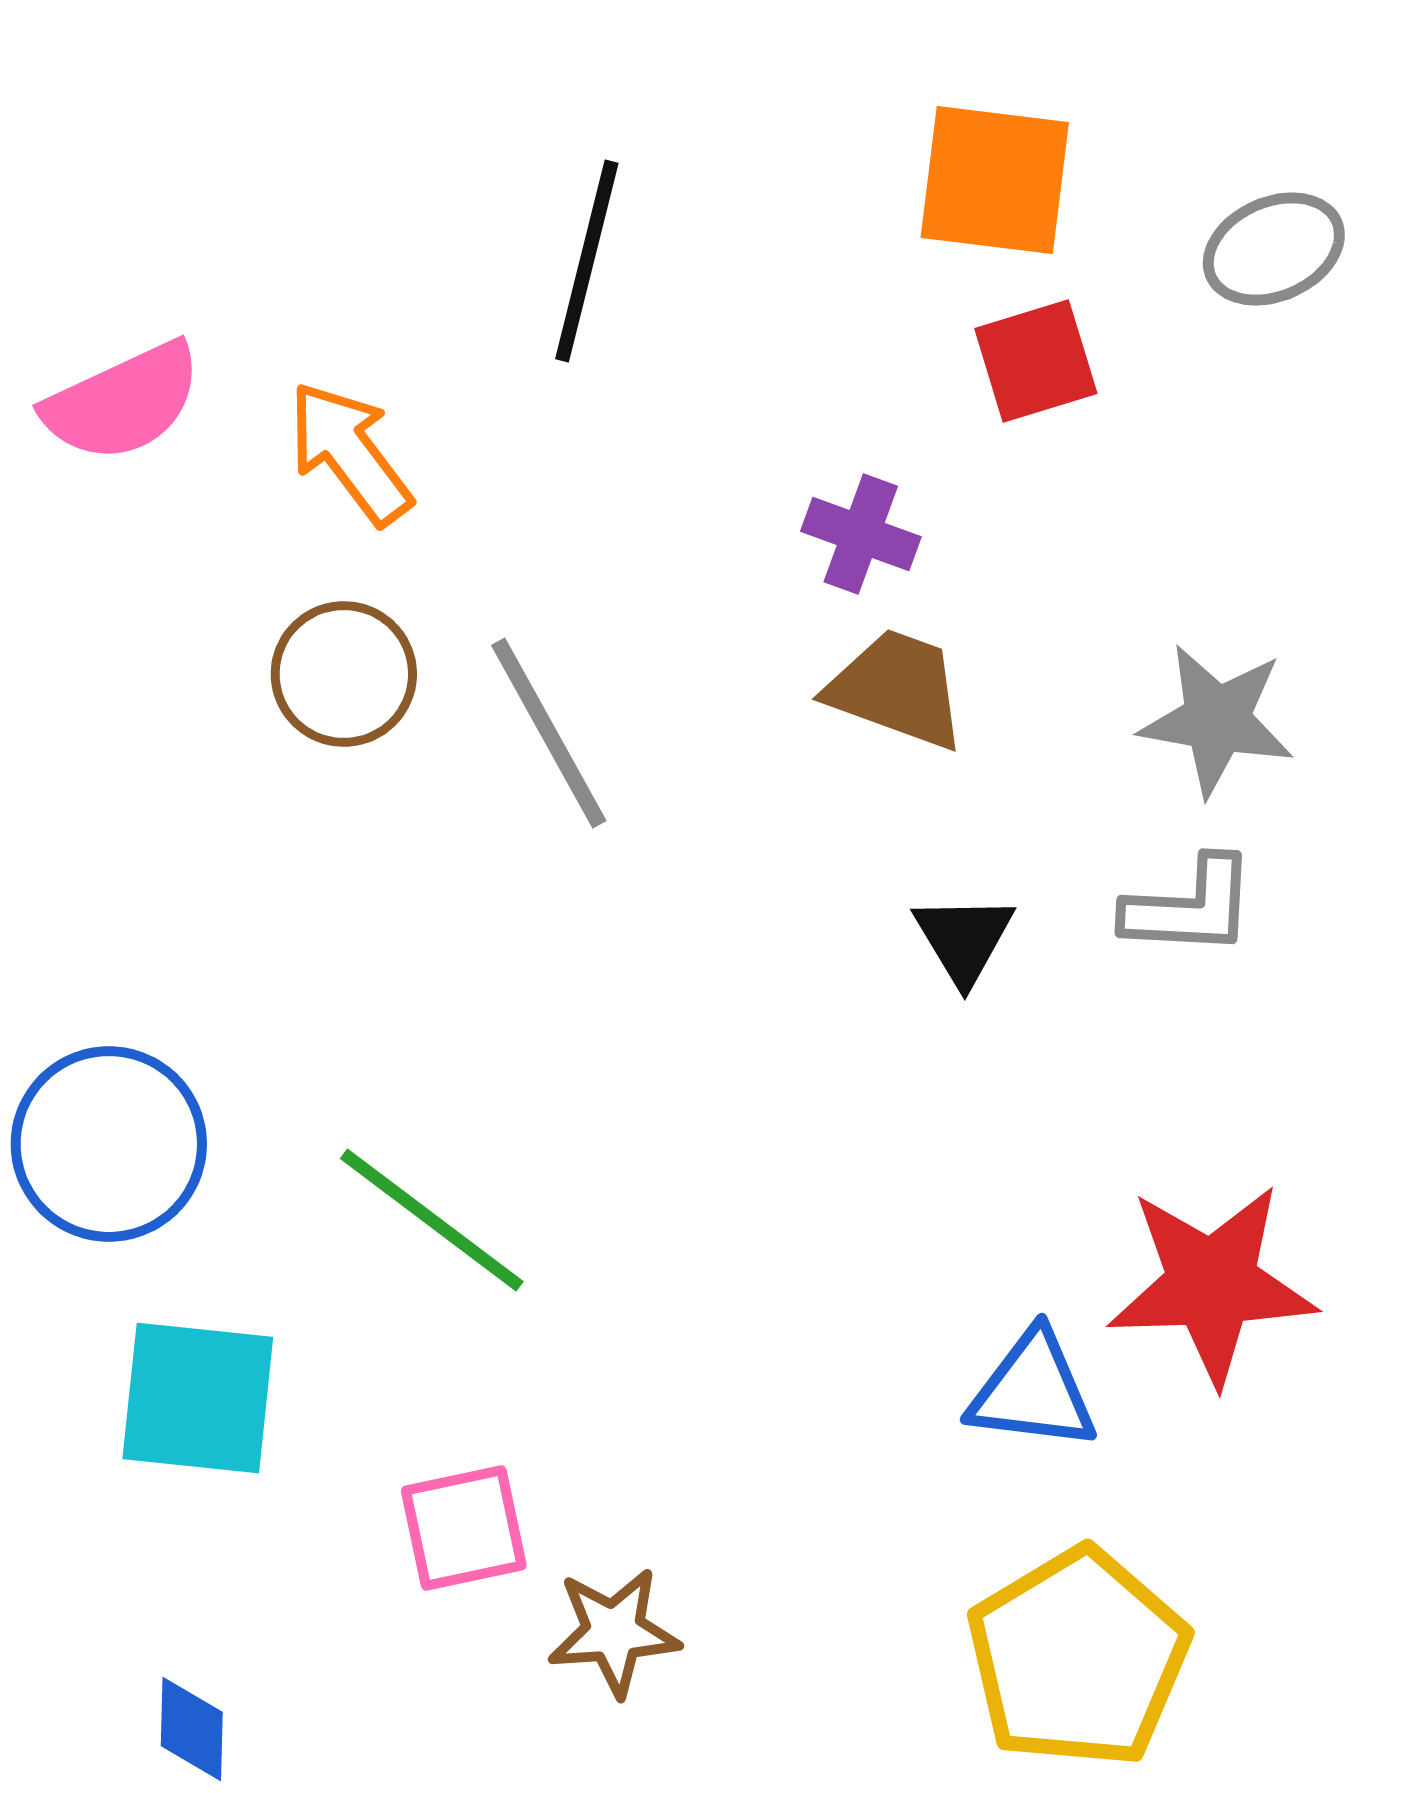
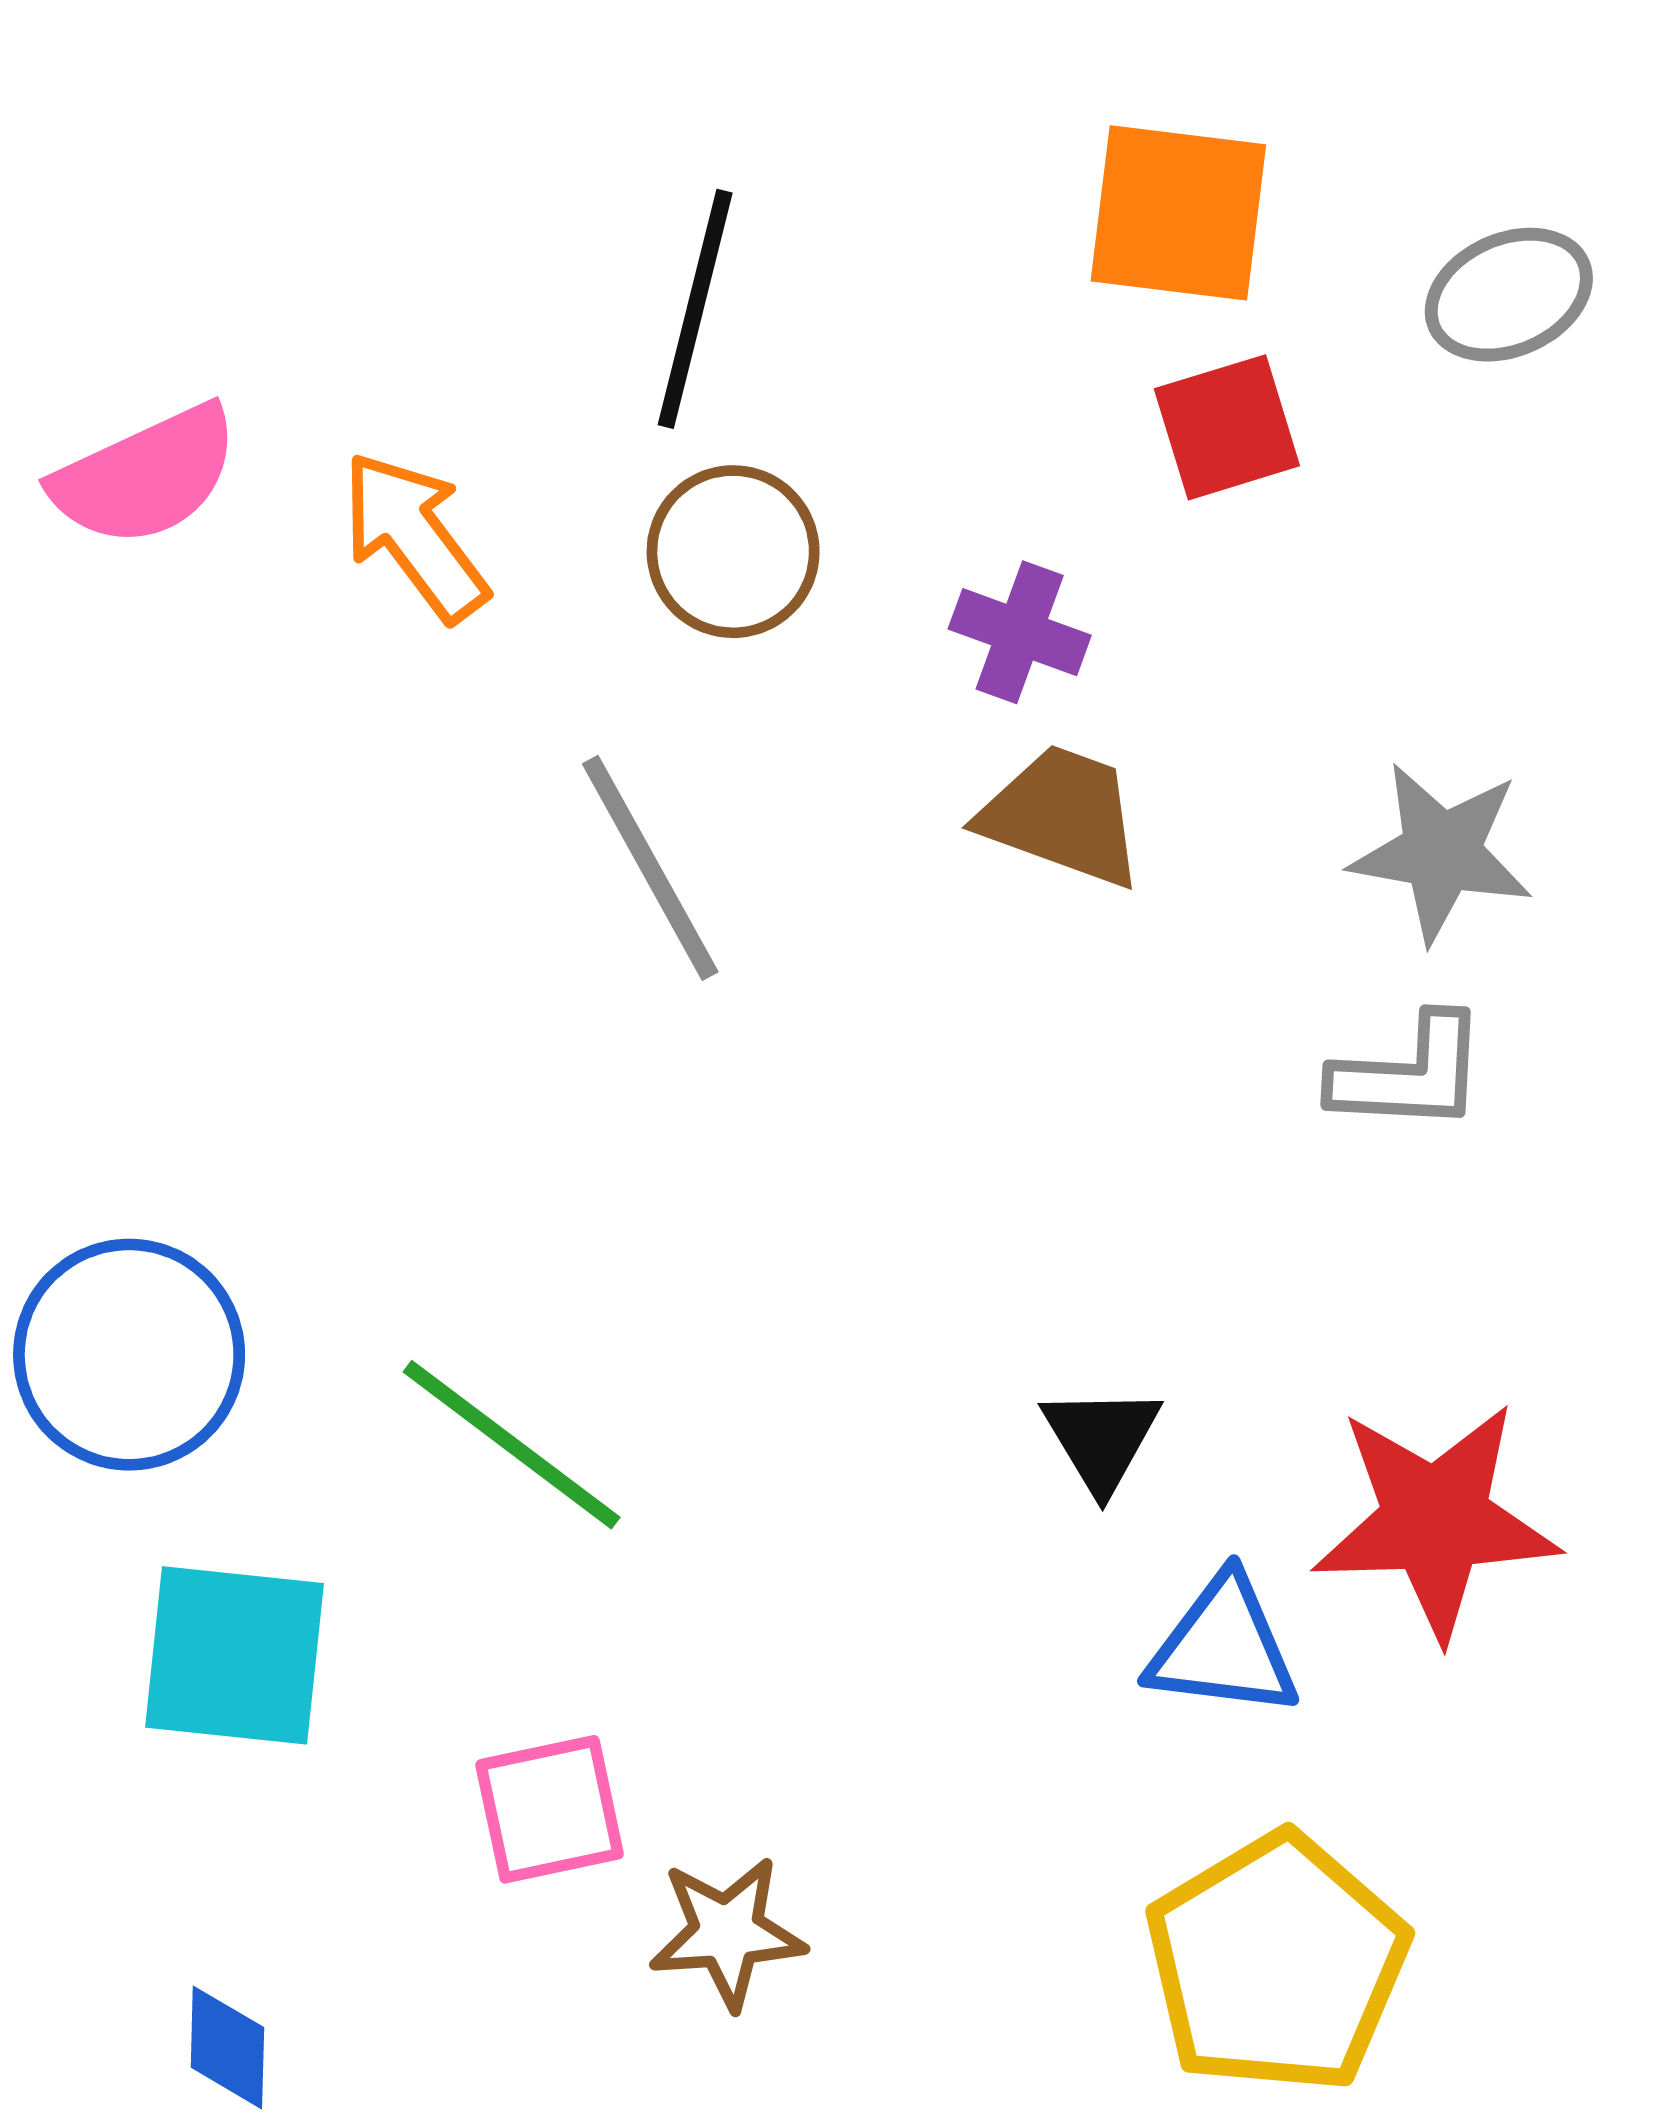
brown circle: (344, 674) -> (733, 552), moved
black triangle: (964, 939) -> (1101, 1439), moved

